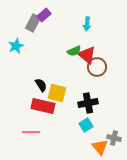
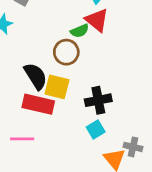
red triangle: (87, 55) -> (97, 20), moved
brown circle: (97, 67) -> (66, 52), moved
black semicircle: (41, 85) -> (36, 76), size x1.5

